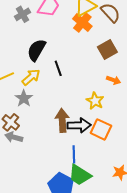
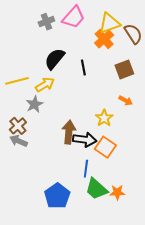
black line: (58, 68) -> (83, 68), moved
blue line: (74, 154) -> (86, 169), moved
green trapezoid: (80, 175) -> (96, 189), moved

